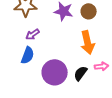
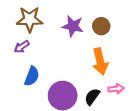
purple arrow: (33, 34) -> (22, 47), moved

